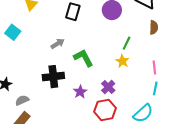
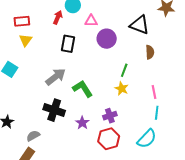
gray arrow: (58, 44) -> (56, 77), size x1.5
black cross: (53, 77) -> (54, 110), turned 30
purple cross: (108, 87) -> (110, 116), turned 32
gray semicircle: (22, 100) -> (33, 136), moved

